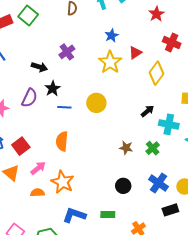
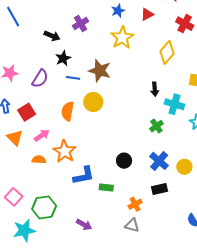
blue star: (112, 36) -> (118, 11), moved
red triangle: (135, 53) -> (147, 14), moved
purple semicircle: (29, 98) -> (40, 78), moved
yellow circle: (96, 103) -> (93, 102), moved
black arrow: (148, 111) -> (155, 89), turned 120
brown star: (126, 148) -> (100, 71), moved, size x1.6
black rectangle: (170, 210) -> (159, 189), moved
blue L-shape: (74, 215) -> (84, 176), moved, turned 145

